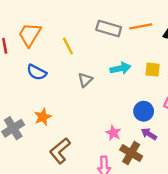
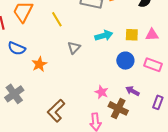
blue semicircle: (37, 72) -> (17, 48), moved
blue circle: (144, 111) -> (125, 61), moved
orange star: (43, 117) -> (39, 64), moved

